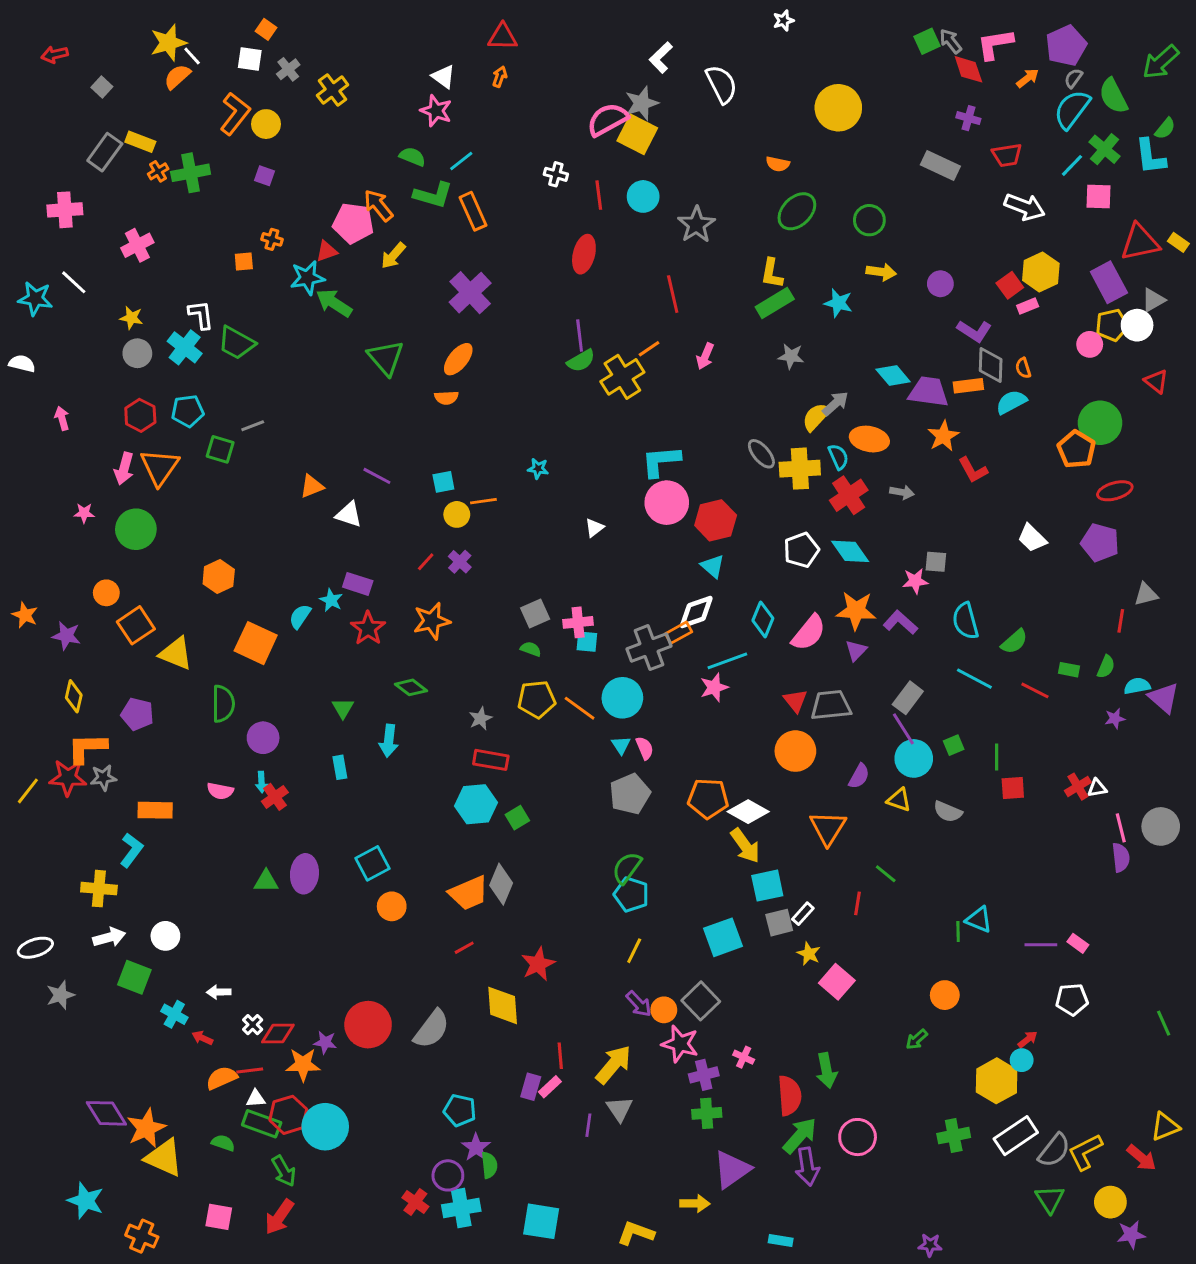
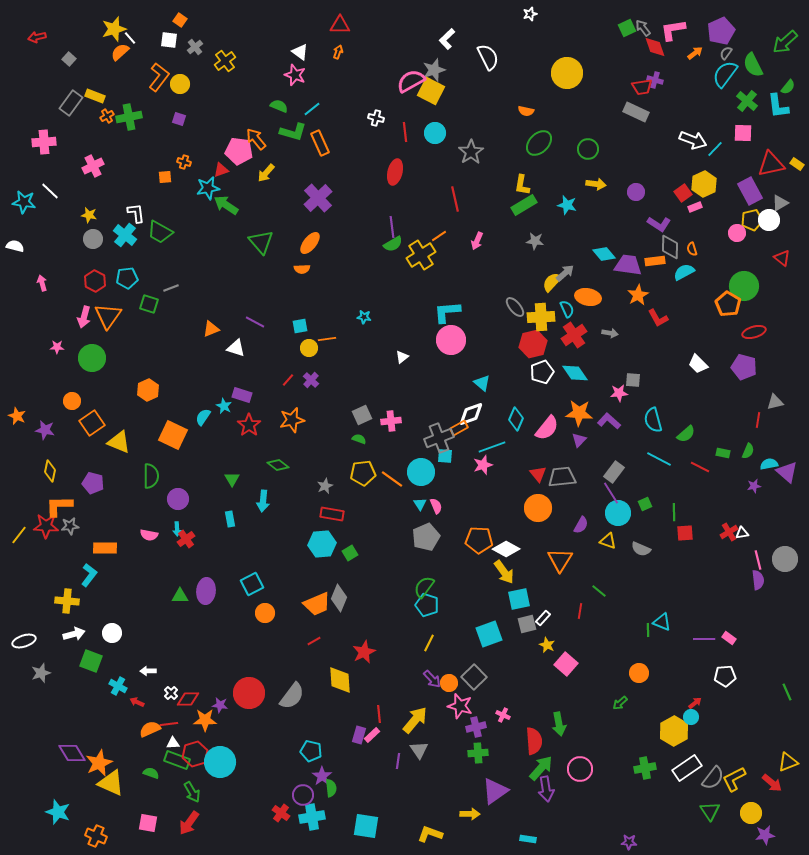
red trapezoid: (1007, 155) -> (642, 87), moved
cyan line: (1072, 165) -> (715, 149), moved
red hexagon: (716, 520) -> (533, 344), moved
cyan square: (587, 642) -> (445, 456), moved

